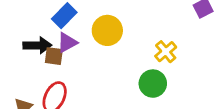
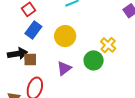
purple triangle: (67, 43) -> (64, 68), moved
green circle: (153, 84) -> (94, 60), moved

